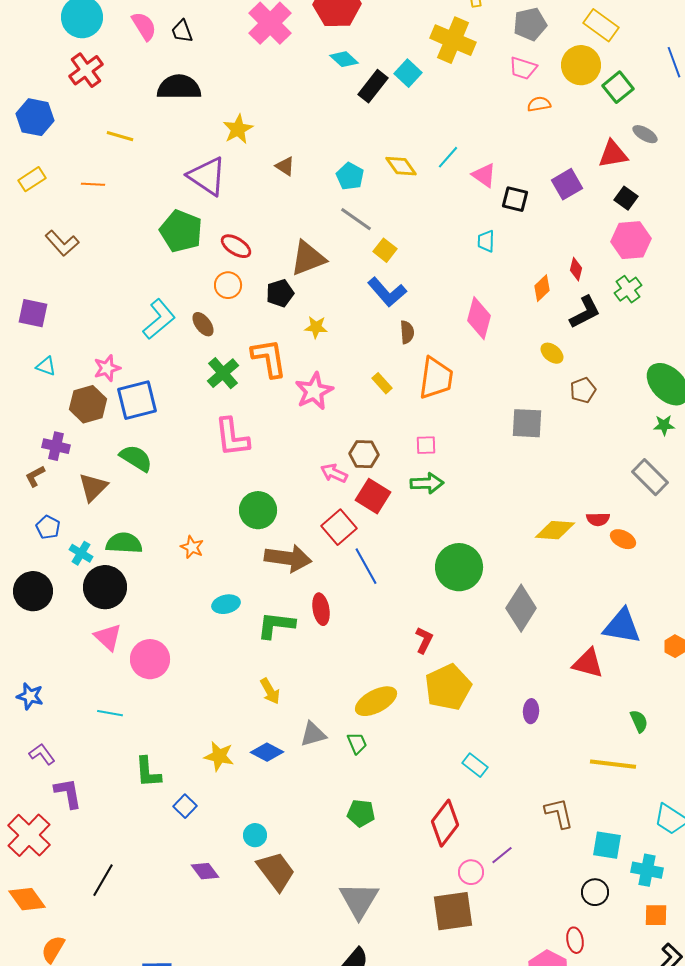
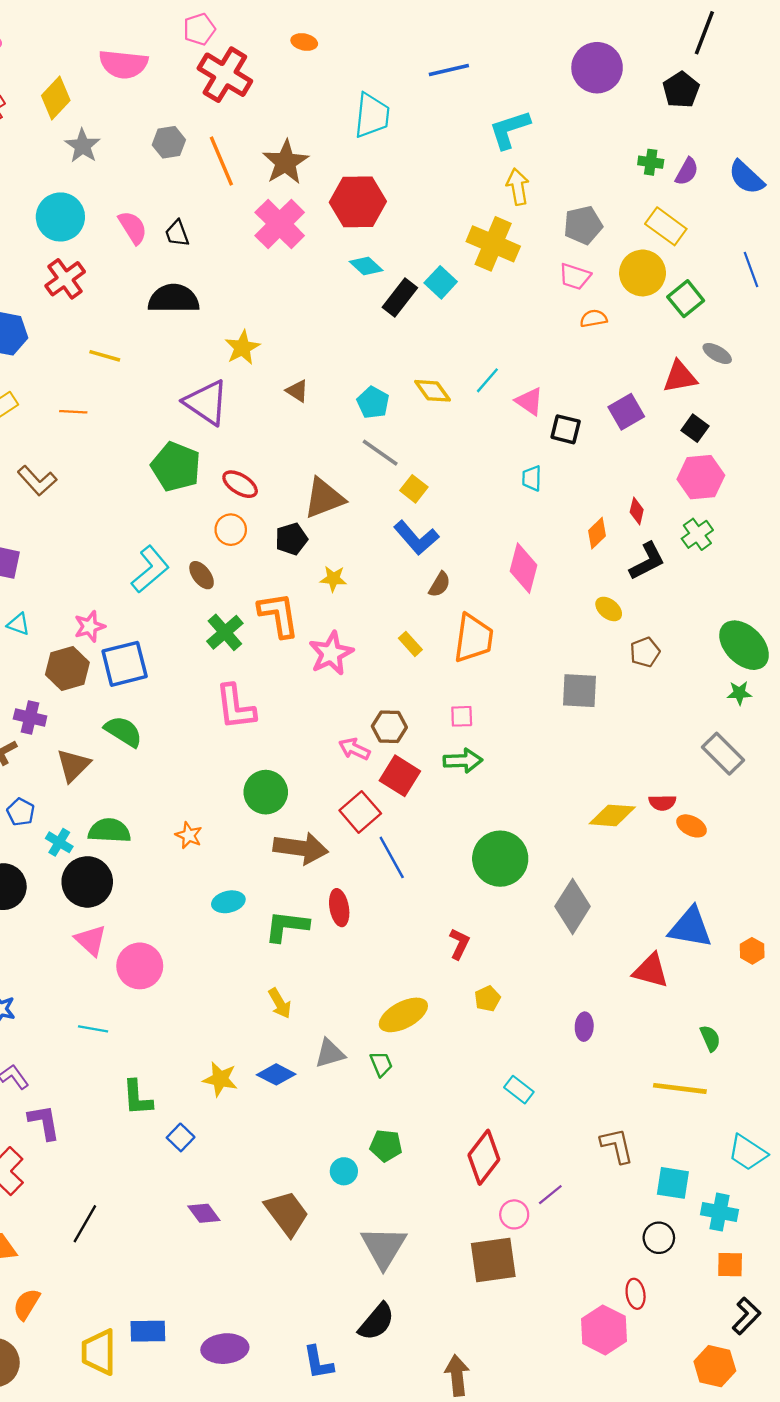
brown semicircle: (407, 332) -> (440, 584), turned 35
yellow pentagon: (448, 687) -> (487, 999), size x0.5
cyan circle: (255, 835) -> (344, 1171), moved

